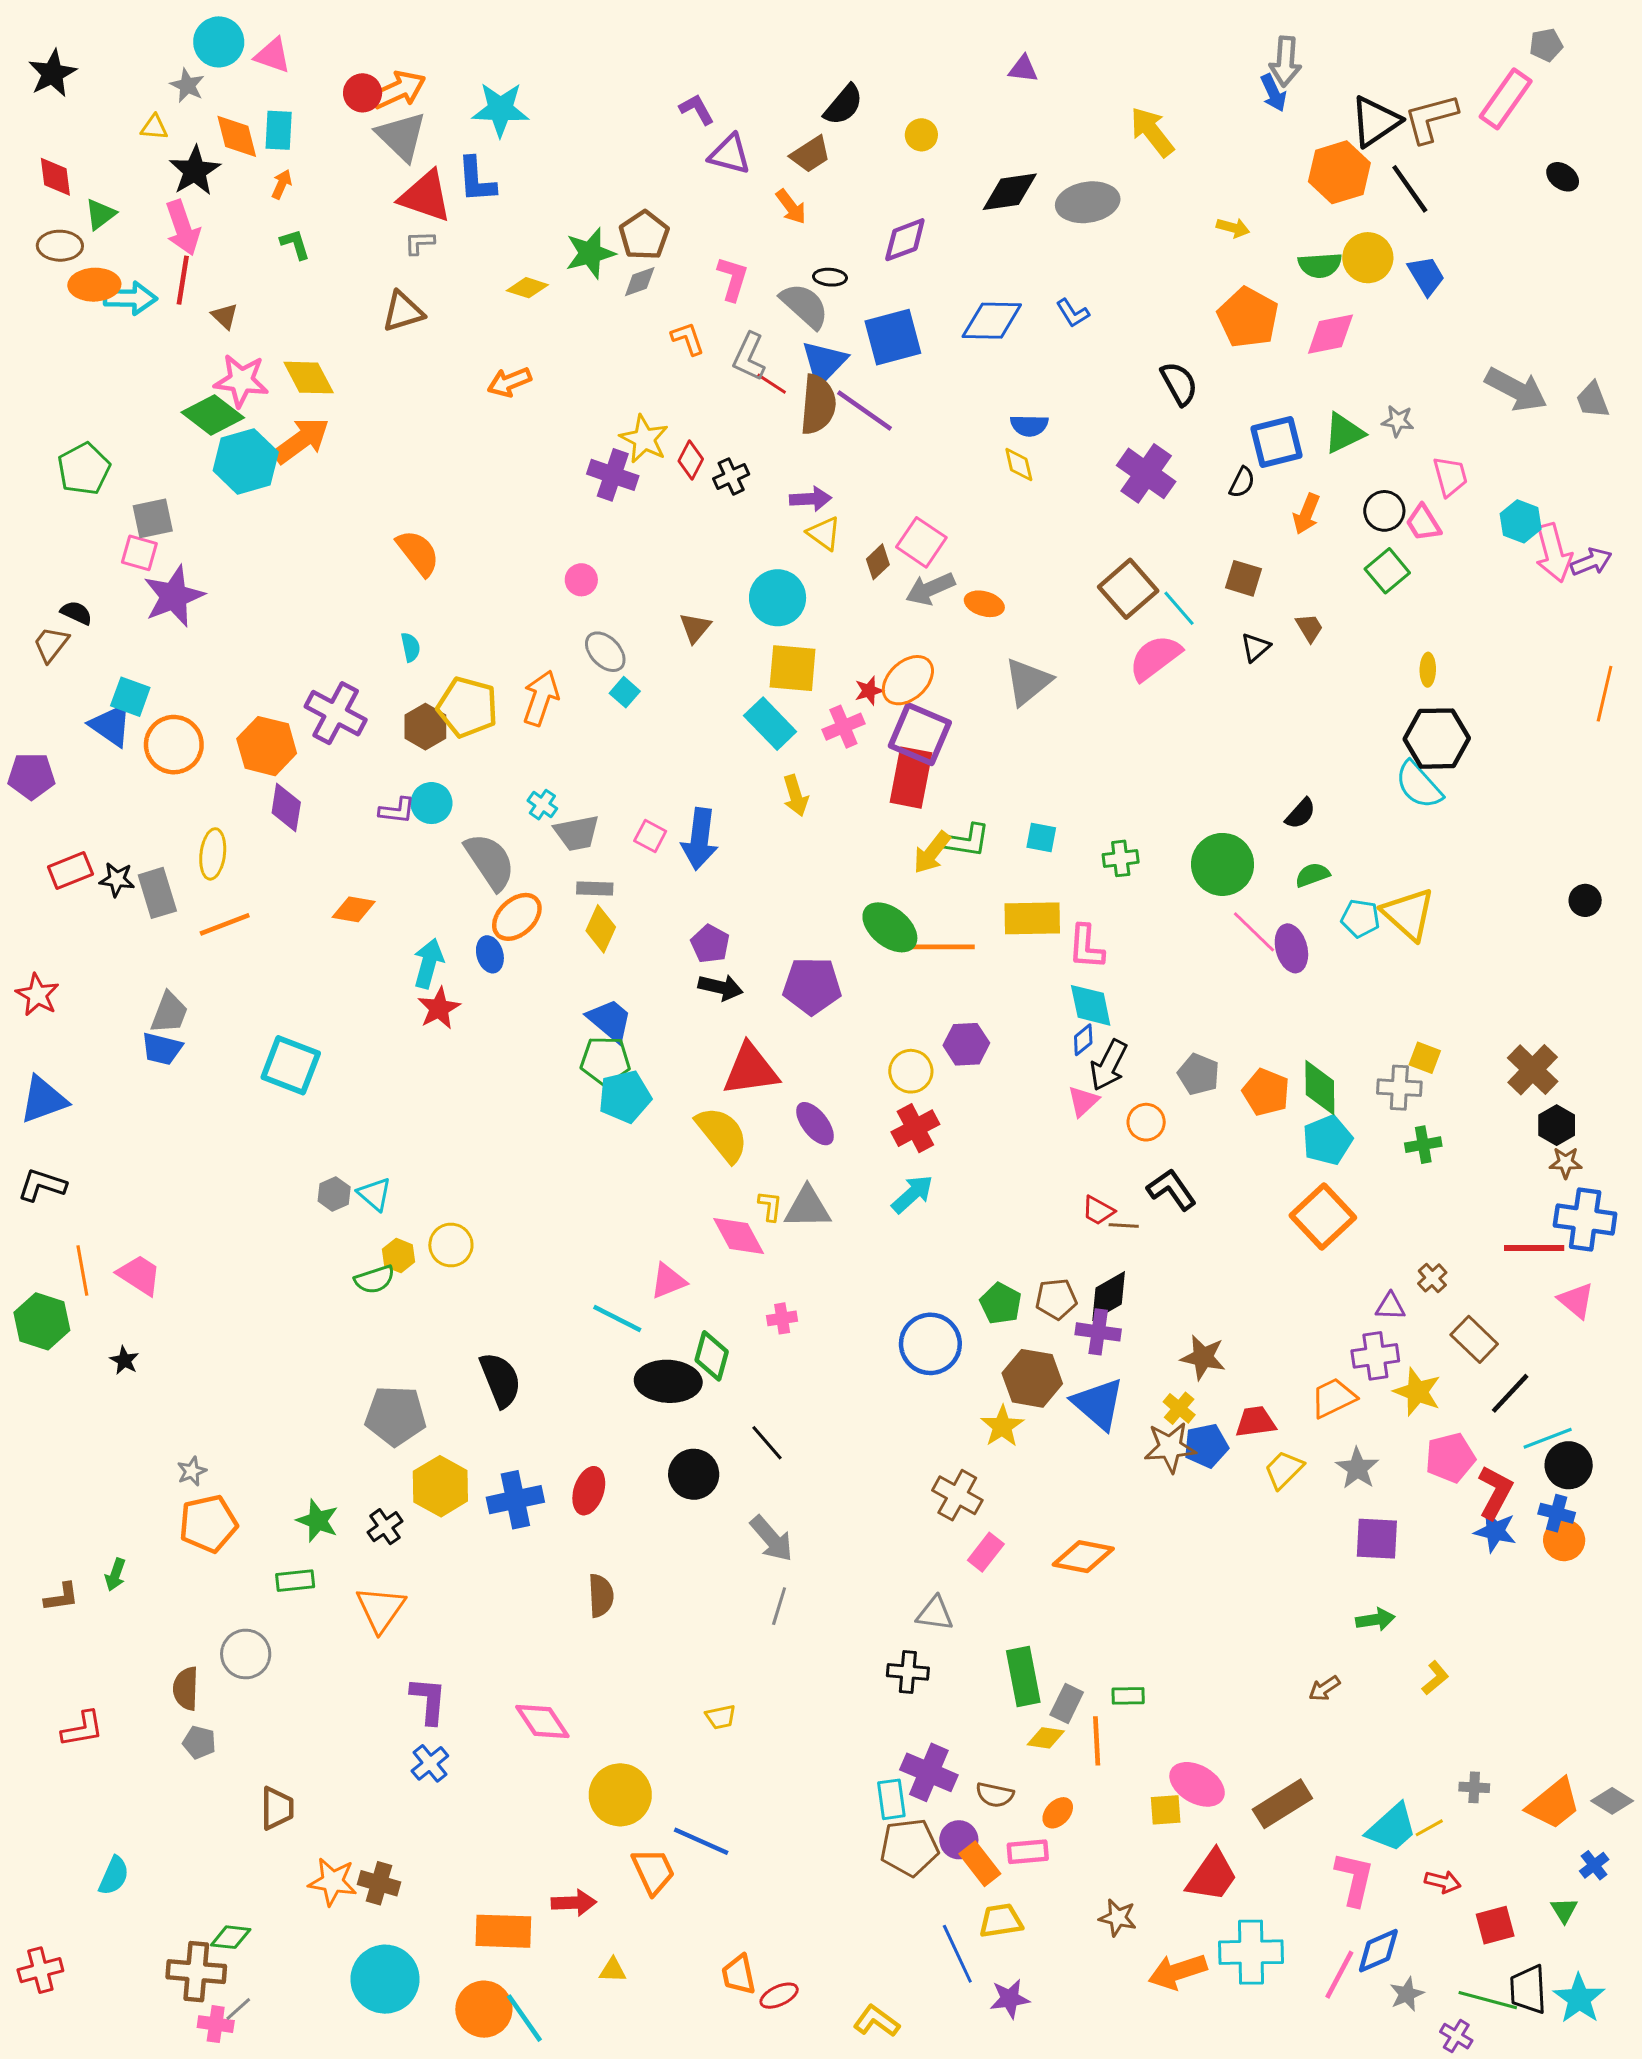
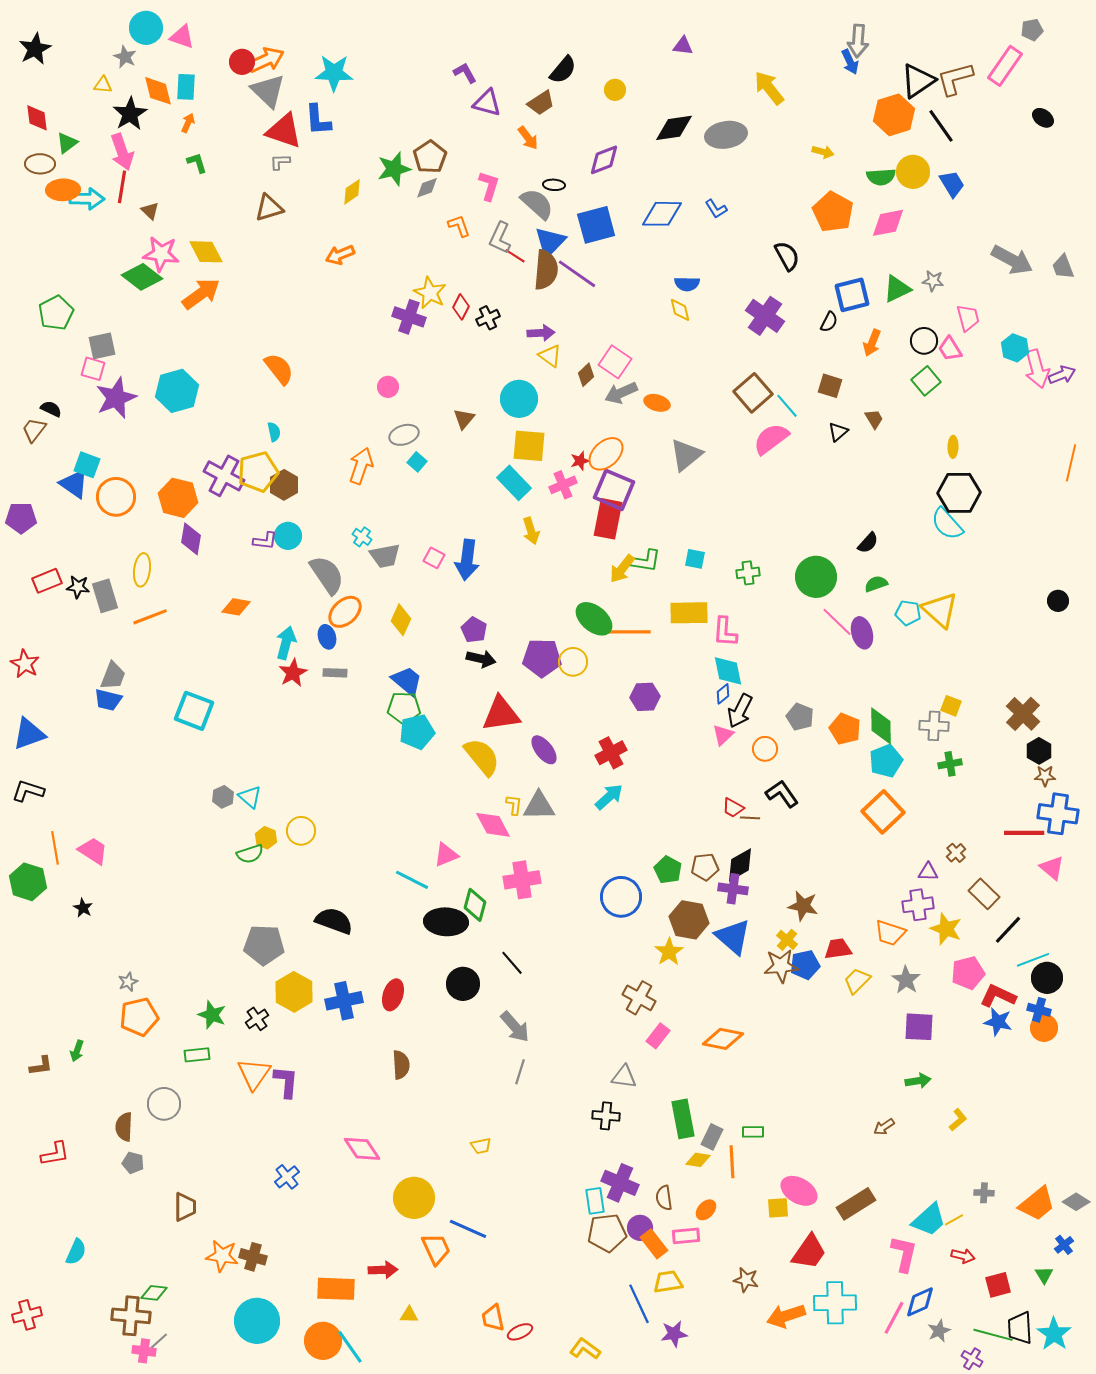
yellow diamond: (527, 288) -> (352, 192), turned -52
cyan hexagon: (246, 461) -> (177, 391), moved
gray ellipse: (605, 652) -> (404, 435), turned -64
yellow pentagon: (467, 707) -> (258, 472), moved, turned -30
gray rectangle: (595, 888) -> (335, 673), moved
yellow circle: (911, 1071) -> (573, 662), moved
pink cross: (782, 1318) -> (522, 880), size x1.8
black semicircle: (500, 1380) -> (334, 921), turned -48
orange trapezoid: (1333, 1398) -> (890, 933), turned -136
red L-shape: (1495, 1492) -> (998, 996), turned -93
purple L-shape: (428, 1700) -> (286, 1082), moved
brown semicircle: (995, 1795) -> (664, 1198), turned 70

